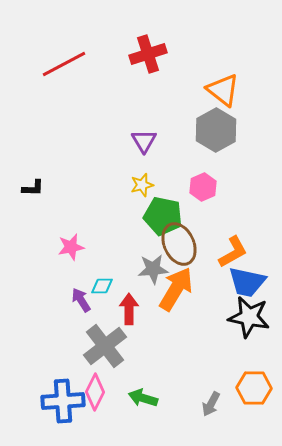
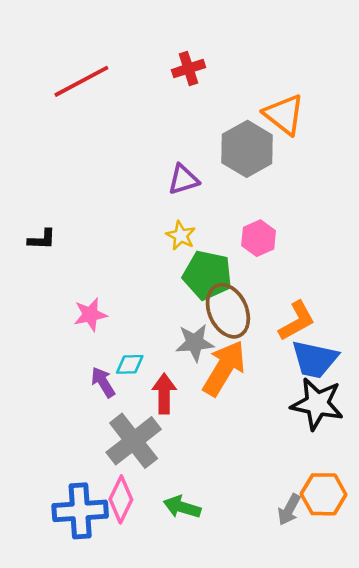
red cross: (148, 54) -> (188, 69), size x0.7
gray hexagon: (216, 130) -> (247, 149), moved
purple triangle: (144, 141) -> (183, 179), turned 44
yellow star: (142, 185) -> (181, 236), turned -30
gray arrow: (211, 404) -> (289, 510), moved

